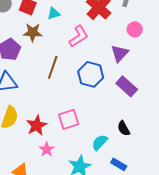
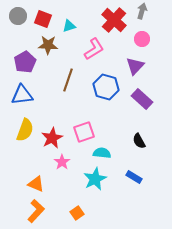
pink circle: (135, 29) -> (142, 39), moved
cyan semicircle: (100, 142) -> (102, 153), moved, turned 54

